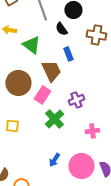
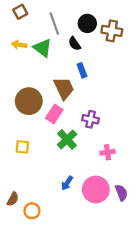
brown cross: (96, 35) -> (112, 31), moved
green triangle: (31, 45) -> (43, 48), moved
purple cross: (76, 100) -> (90, 119), turned 35

